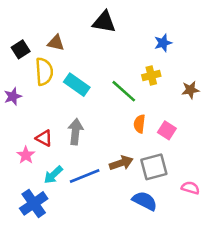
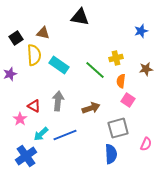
blue star: (163, 43) -> (141, 31), moved
orange semicircle: (139, 124) -> (121, 81), moved
brown arrow: (121, 163) -> (91, 108), moved
pink semicircle: (190, 188) -> (146, 144), turned 96
blue semicircle: (145, 201) -> (111, 154), turned 60

